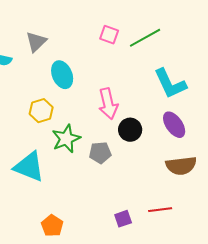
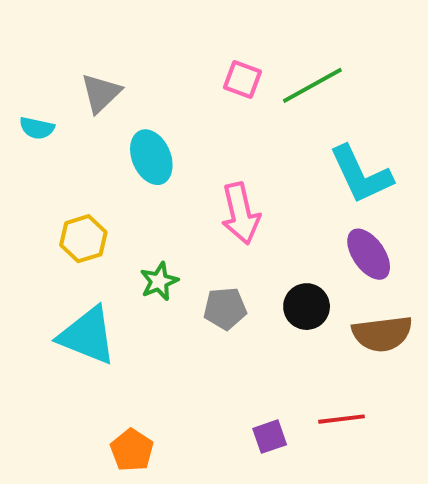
yellow hexagon: (41, 111) -> (83, 239), moved
black circle: (130, 130) -> (307, 307), moved
green star: (66, 139) -> (159, 281), size x0.7

